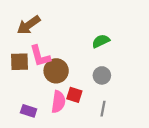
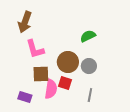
brown arrow: (29, 25) -> (25, 22), turned -35
brown square: (19, 62) -> (41, 74), moved
brown circle: (56, 71) -> (68, 62), moved

